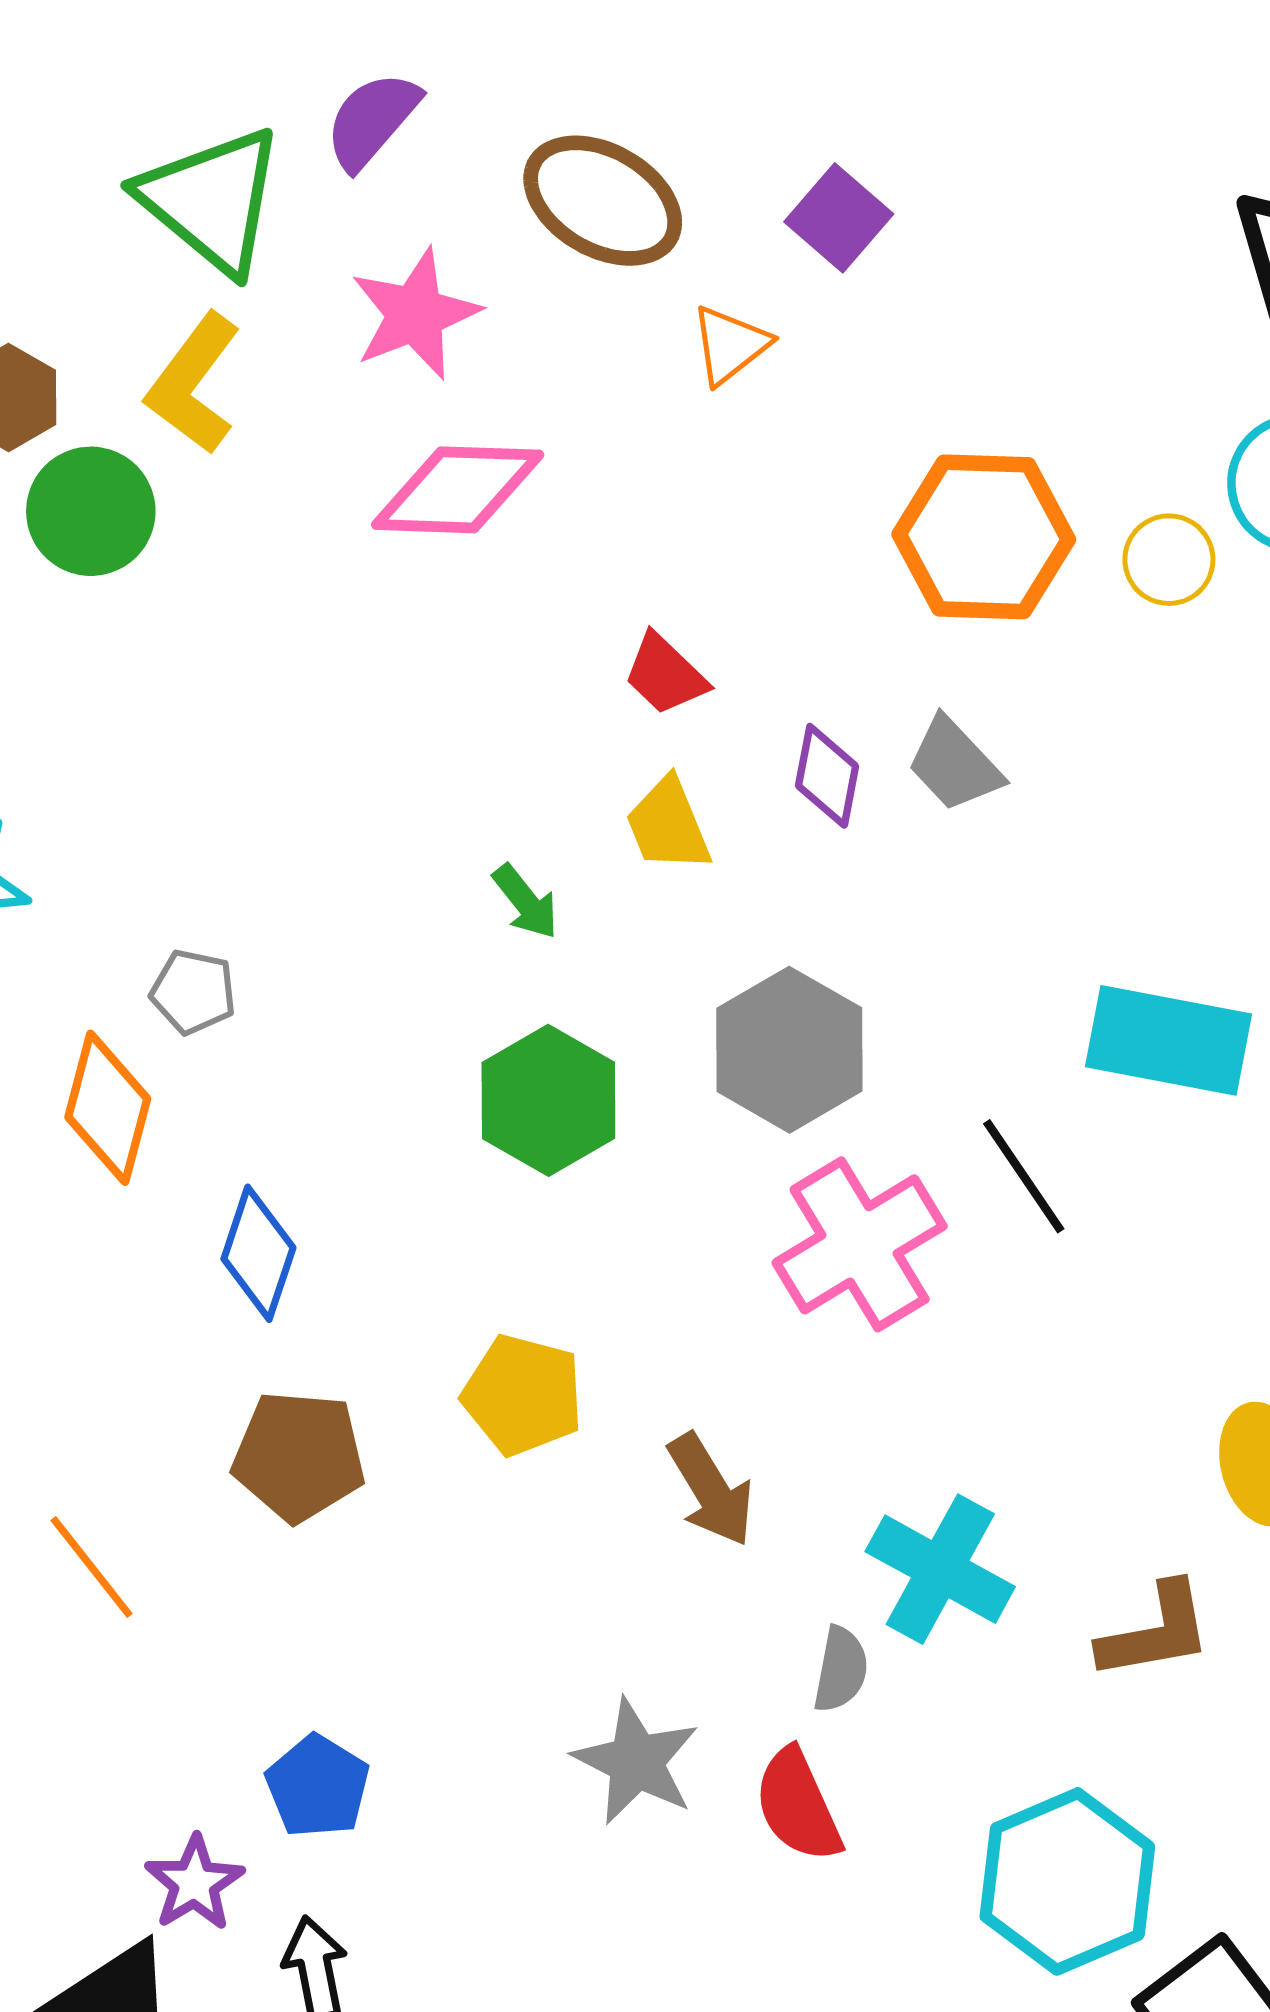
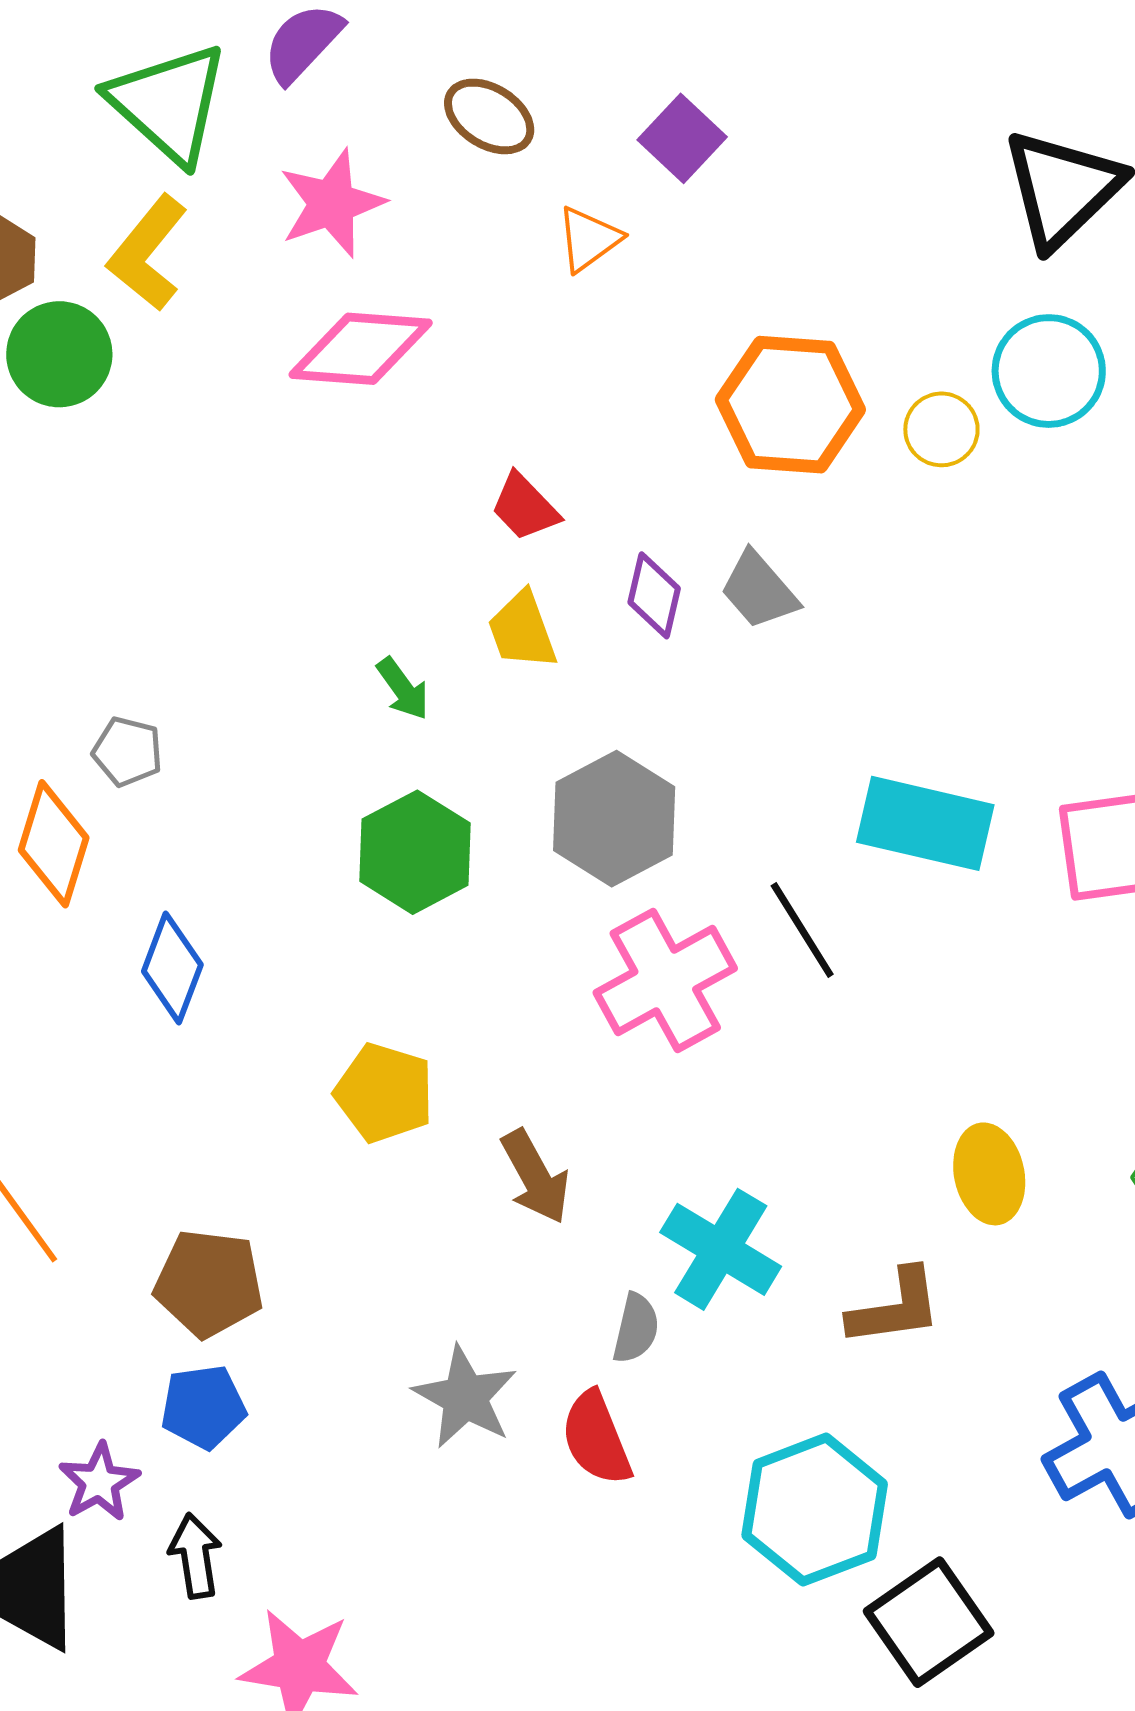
brown ellipse: (603, 201) -> (489, 116), size x0.7
brown pentagon: (299, 1456) -> (209, 1283), moved
blue pentagon: (318, 1786) -> (203, 1407), turned 30

